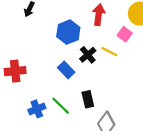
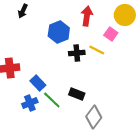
black cross: (88, 55) -> (77, 53), turned 35
blue rectangle: (66, 70) -> (38, 83), moved
black rectangle: (88, 99) -> (77, 94), turned -56

